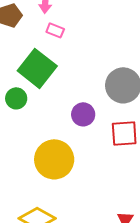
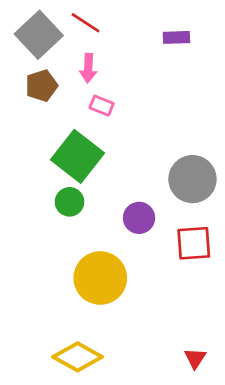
green circle: (16, 98) -> (70, 202), moved

